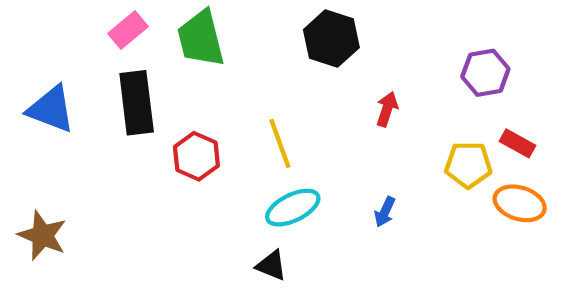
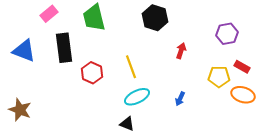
pink rectangle: (128, 30) -> (49, 14), moved

